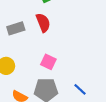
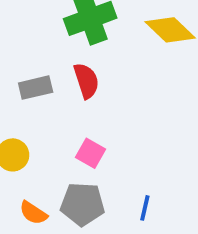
blue line: (80, 89) -> (145, 208), turned 56

